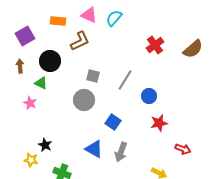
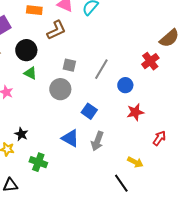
red cross: (155, 45) -> (150, 61), moved
green triangle: (41, 83) -> (30, 73), moved
red arrow: (183, 149) -> (159, 138), turned -77

